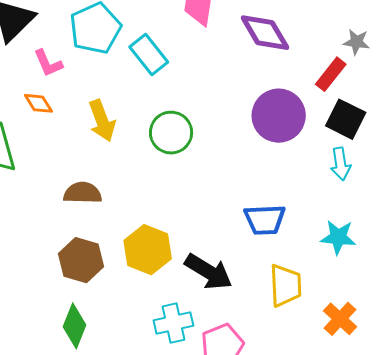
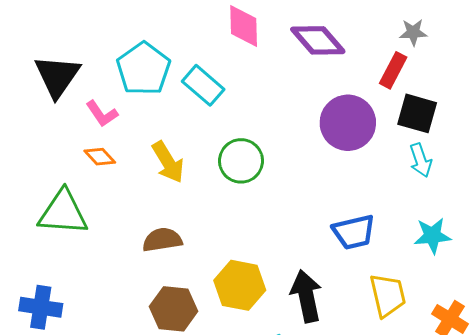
black arrow: (209, 272) -> (306, 296), turned -123

